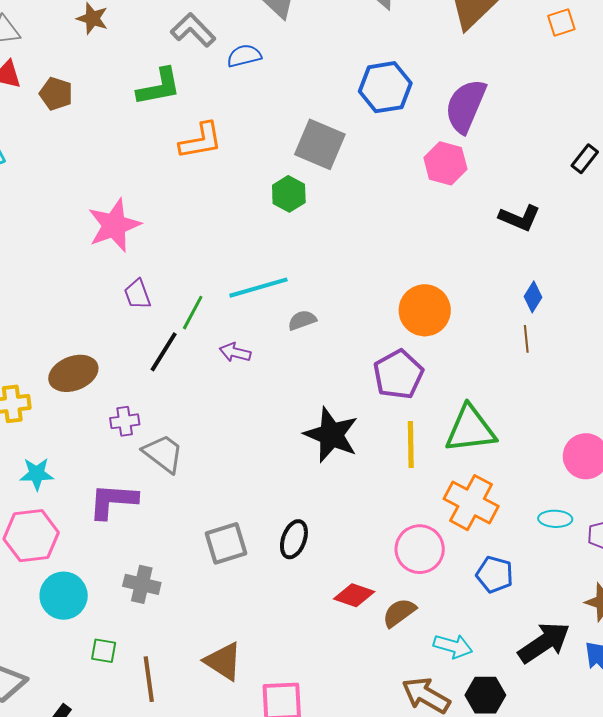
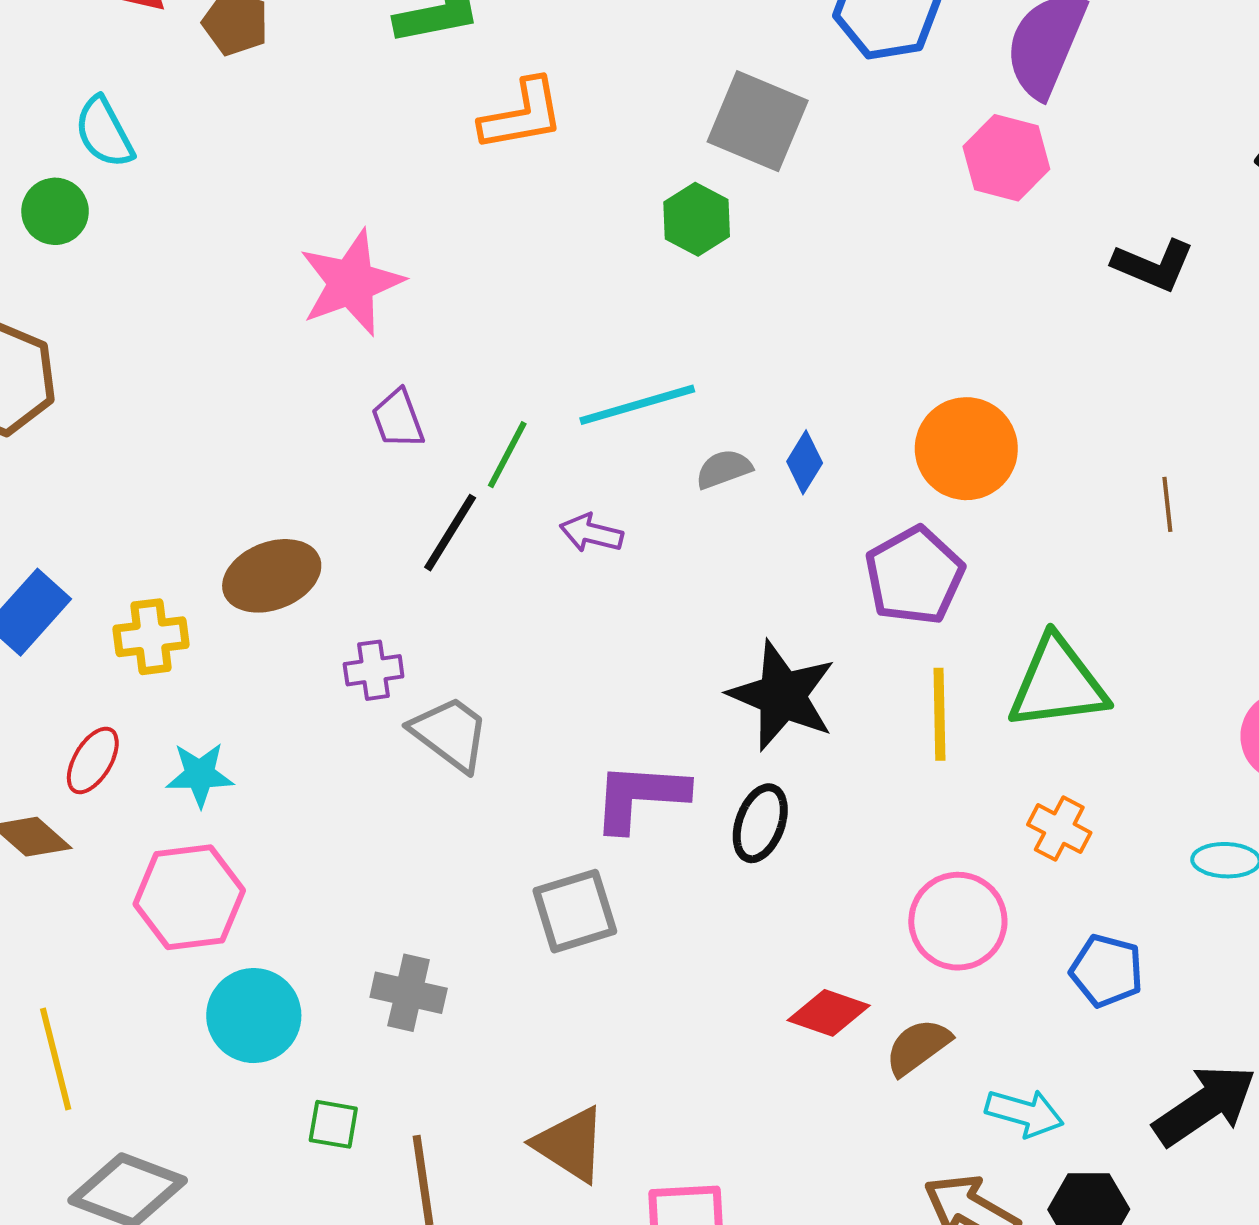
blue diamond: (533, 297) -> (805, 462), moved
purple L-shape: (113, 501) -> (640, 797), moved
orange cross: (471, 503) -> (1059, 829), size x0.6
black ellipse: (294, 539) -> (760, 823), moved

